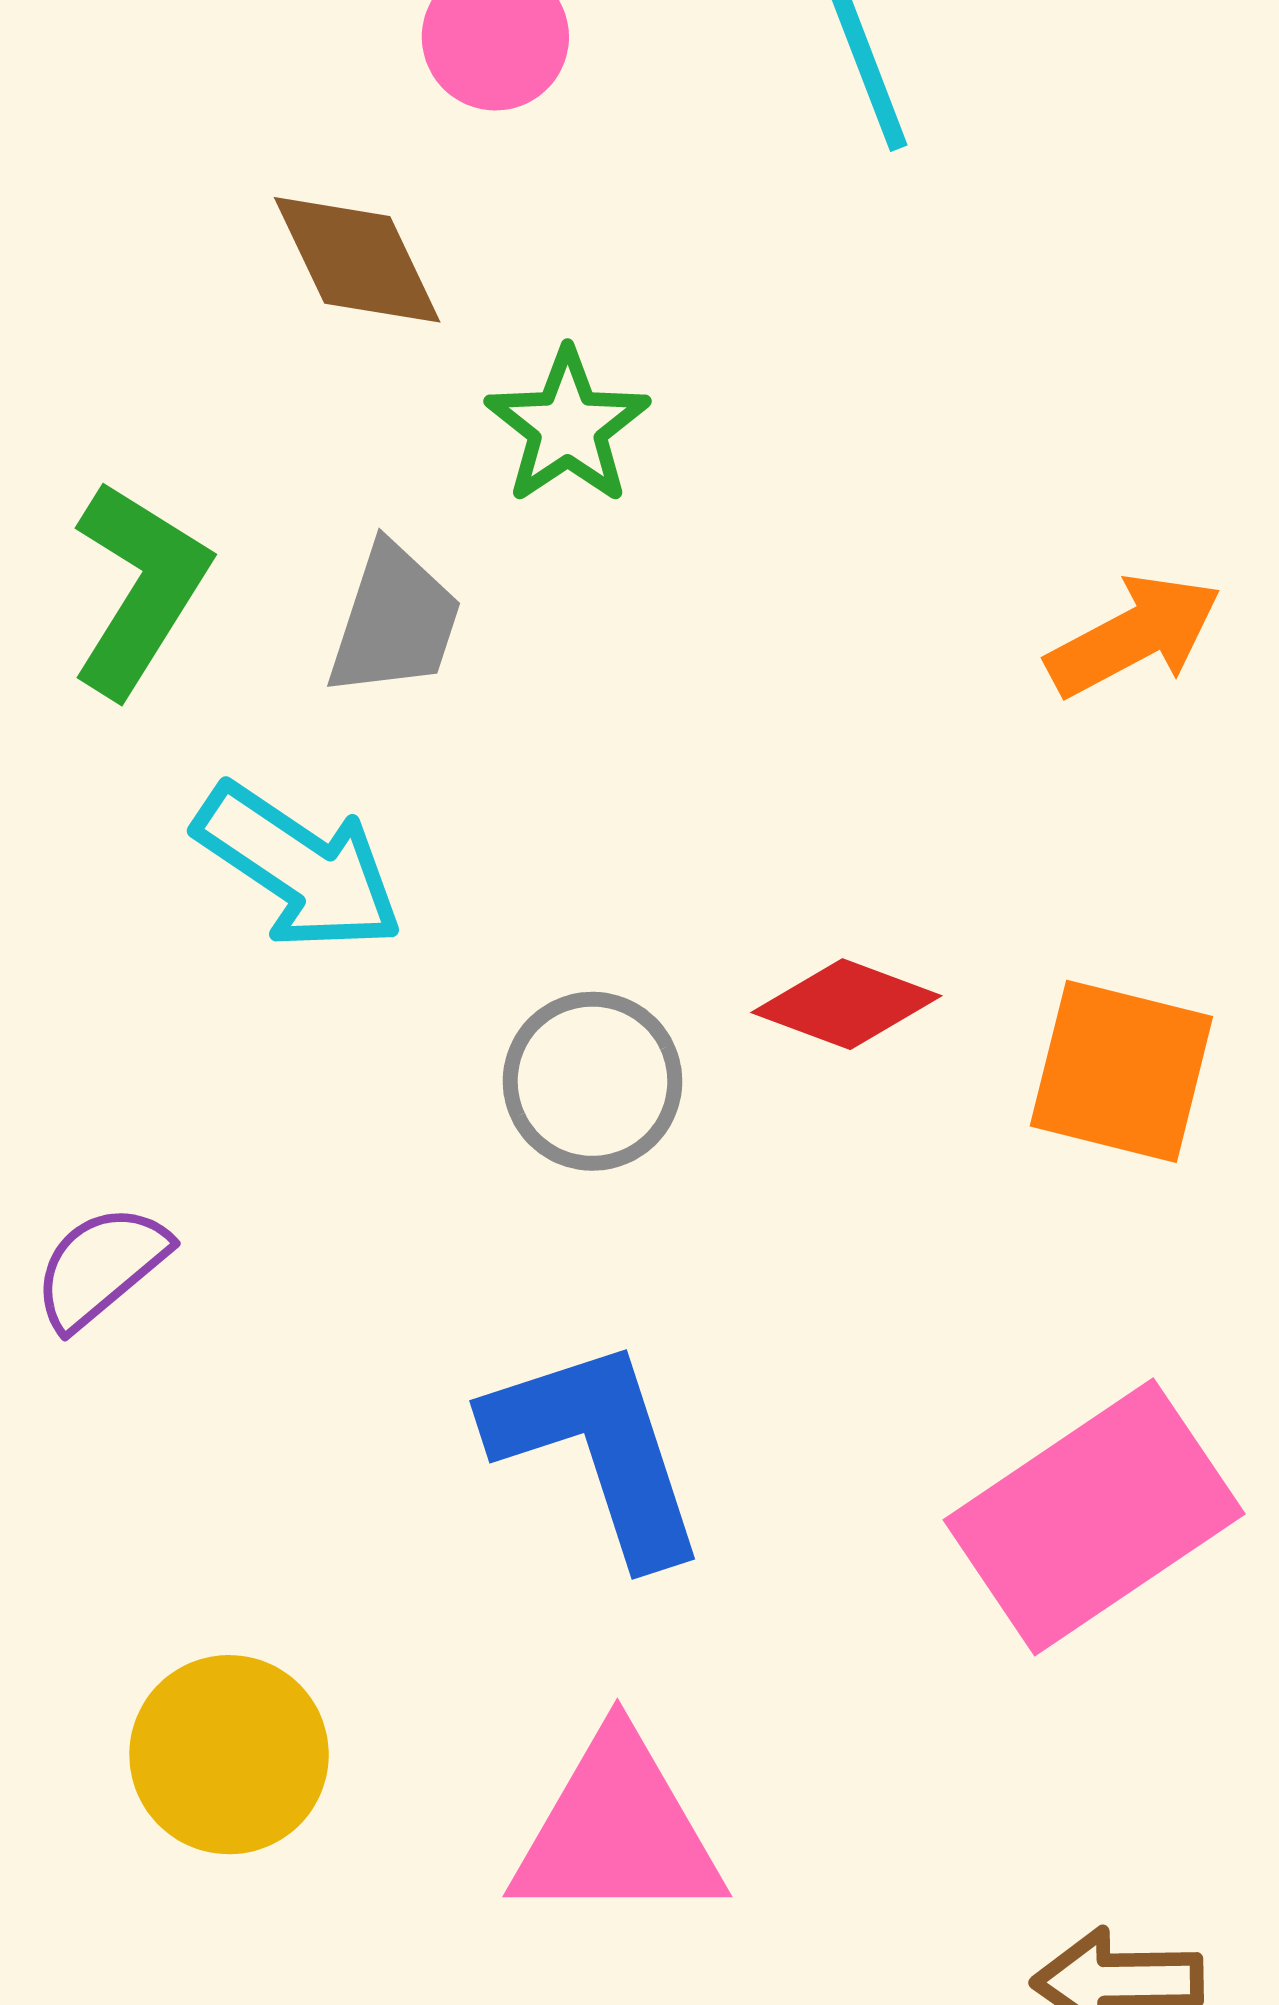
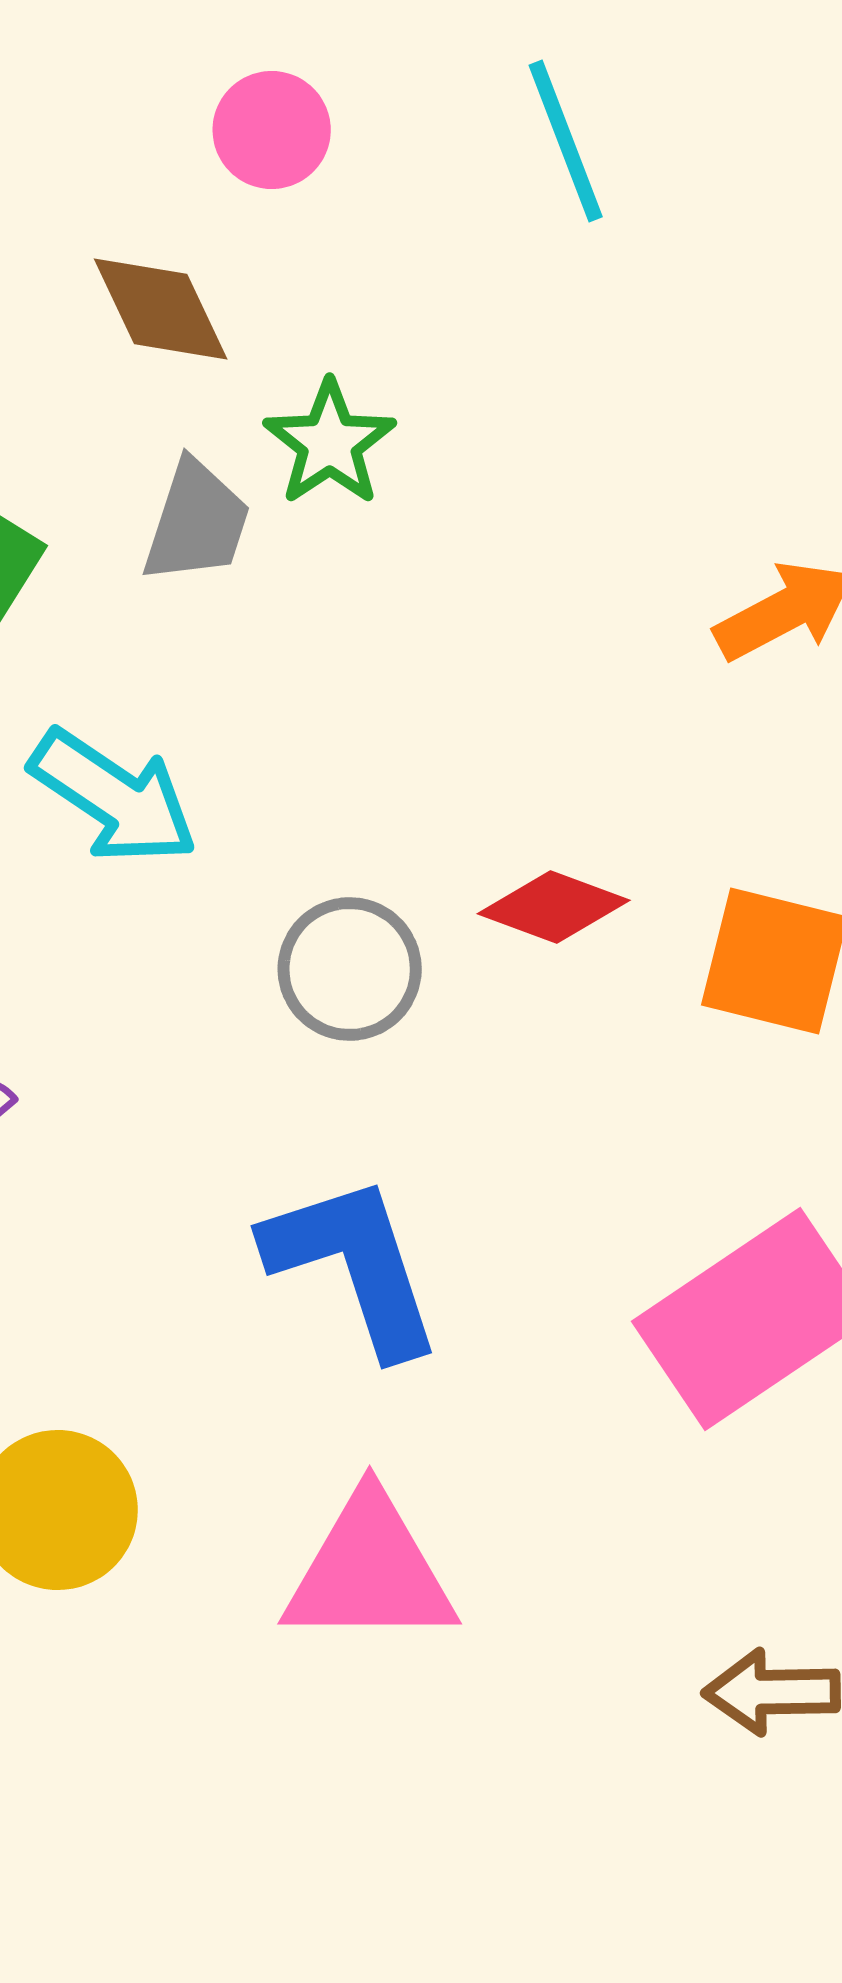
gray trapezoid: (395, 621) -> (197, 522), moved

